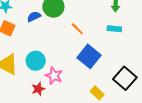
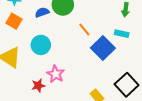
blue square: (89, 56) -> (103, 48), moved
cyan circle: (36, 61) -> (41, 45), moved

